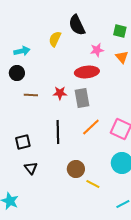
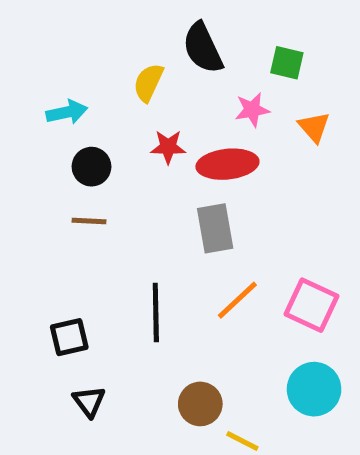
green square: (120, 31) -> (287, 63), moved
black circle: (17, 73) -> (91, 167), moved
red star: (60, 93) -> (168, 147), moved

